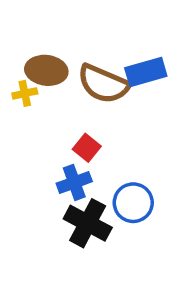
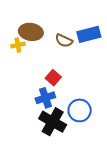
brown semicircle: (103, 84) -> (64, 41), size x0.6

